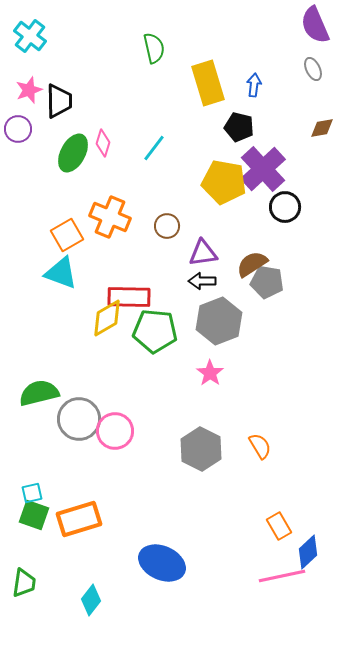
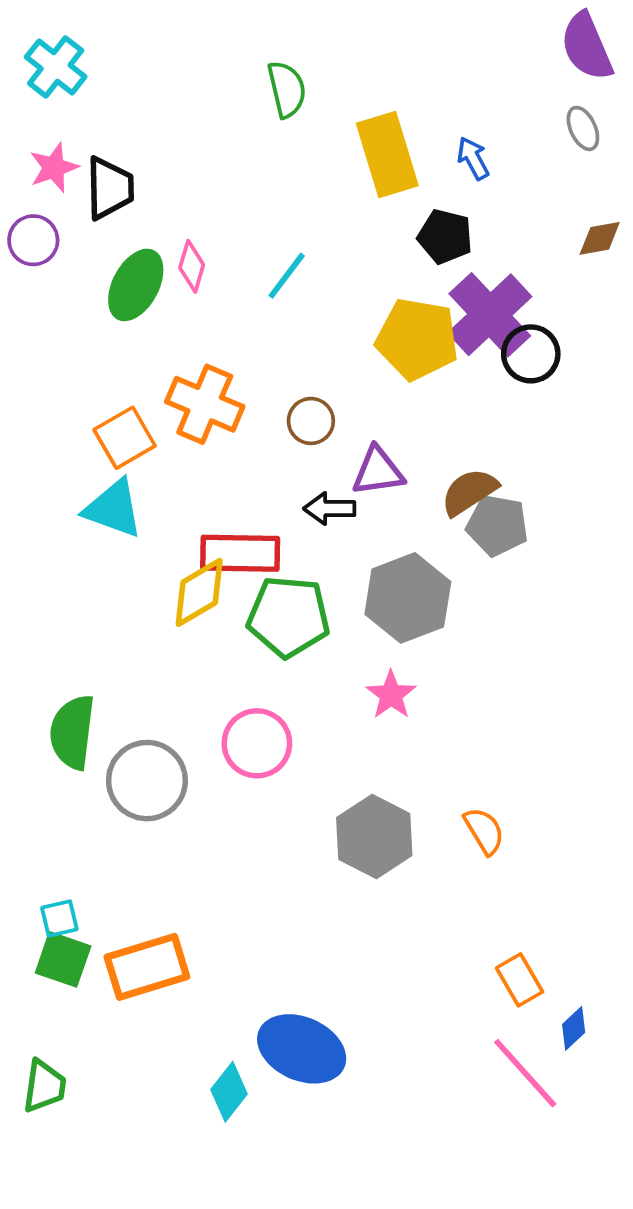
blue arrow: (254, 85) -> (473, 158), turned -35
black circle: (285, 207) -> (531, 354), moved
black arrow: (202, 281) -> (330, 509), moved
green semicircle: (39, 393) -> (72, 732), turned -69
pink circle: (115, 431) -> (257, 743), moved
blue diamond: (308, 552) -> (574, 1028), size x0.7
pink line: (282, 576) -> (525, 1073), turned 60
cyan diamond: (91, 600) -> (229, 1092), moved

